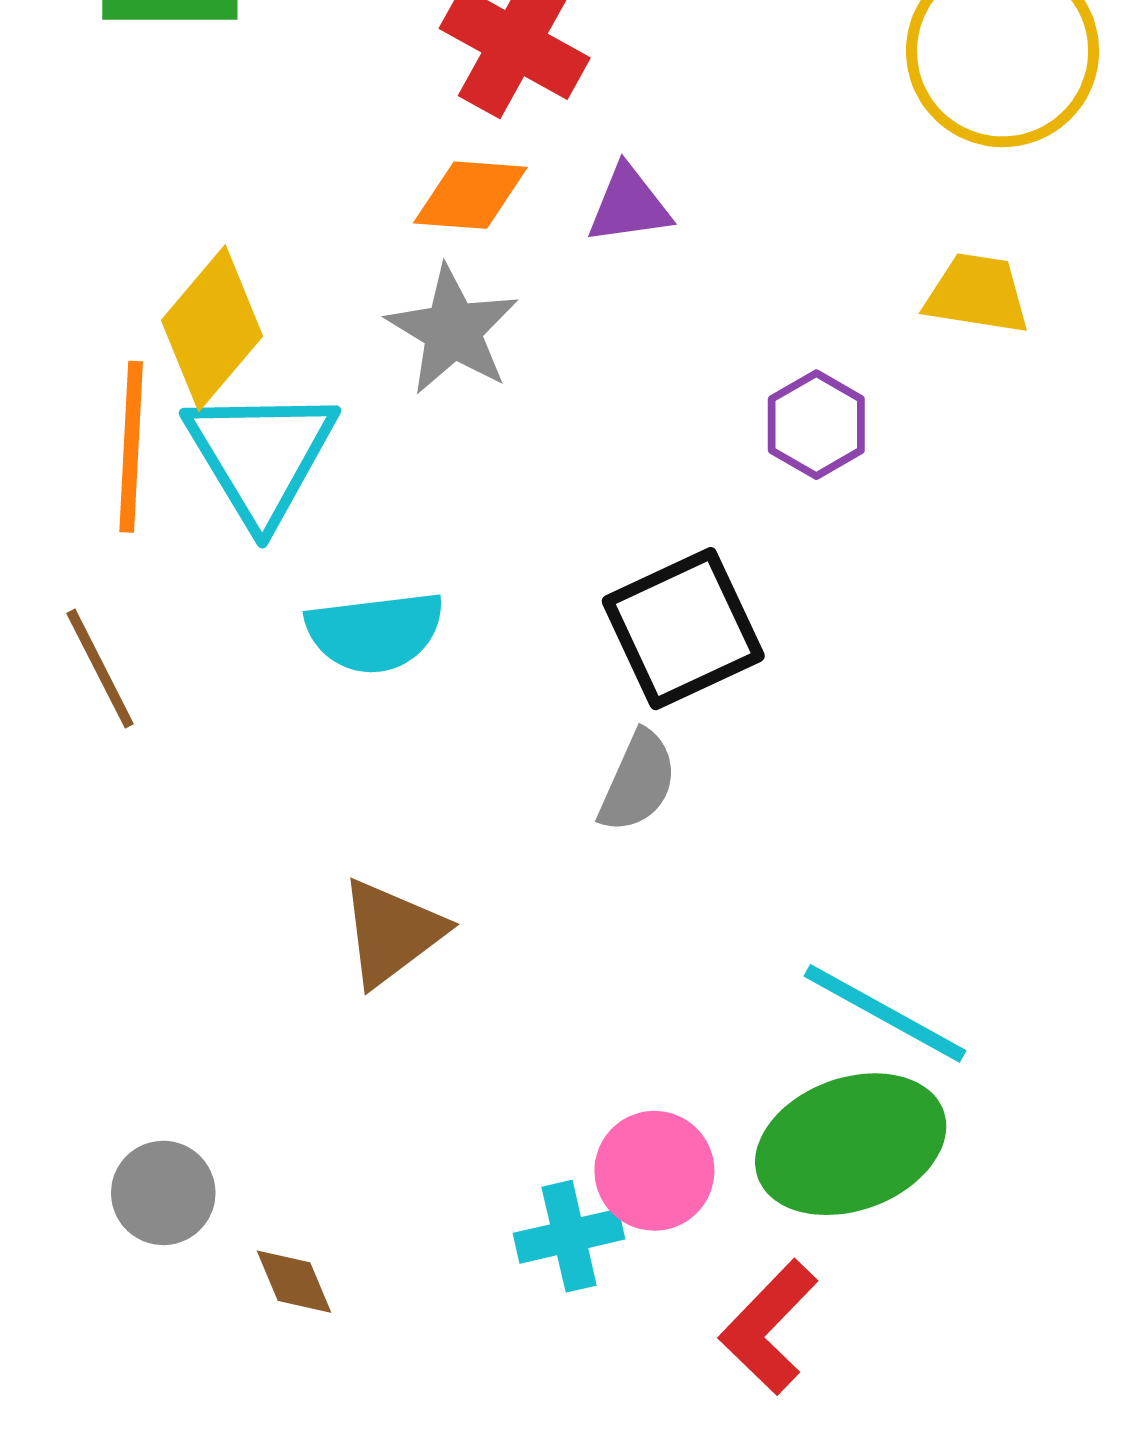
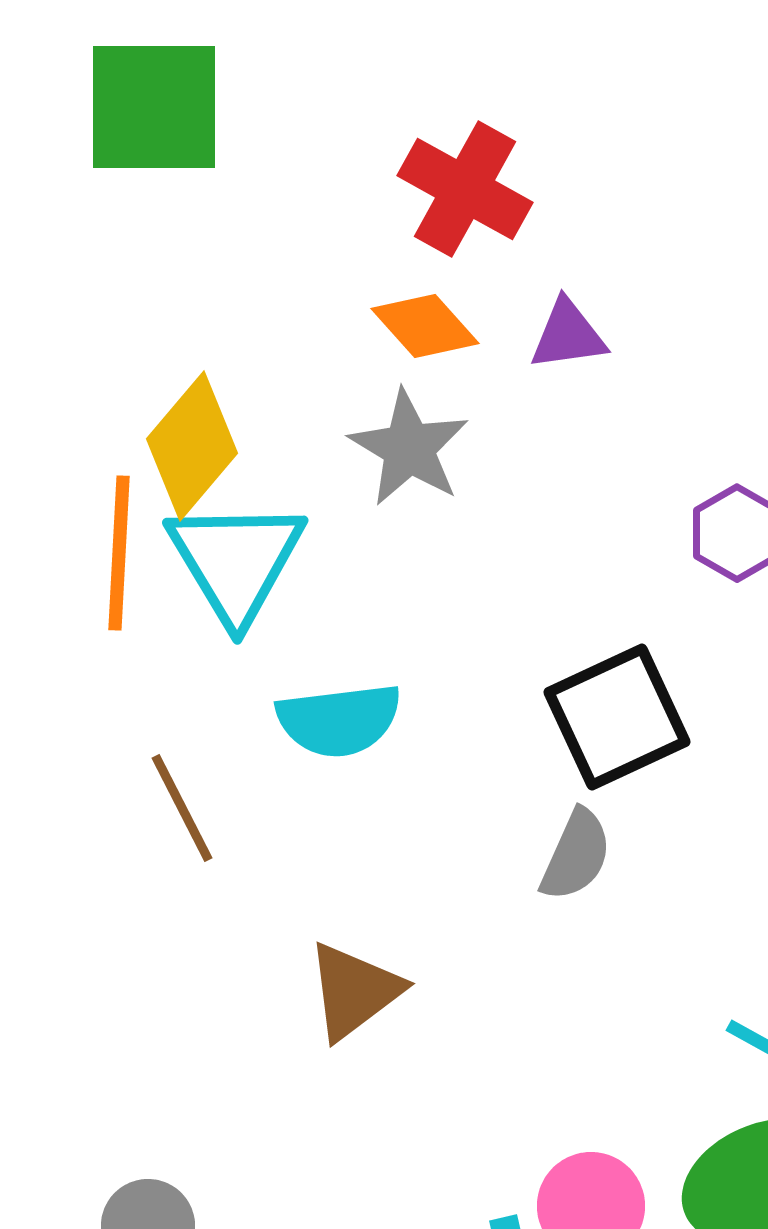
orange diamond: (470, 195) -> (425, 326), turned 44
brown line: (100, 669) -> (182, 808), moved

